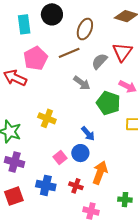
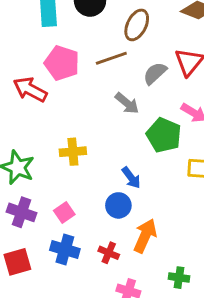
pink pentagon: (36, 58) -> (62, 63), turned -30
yellow cross: (47, 118) -> (73, 152), turned -30
pink square: (60, 157) -> (64, 212), moved

